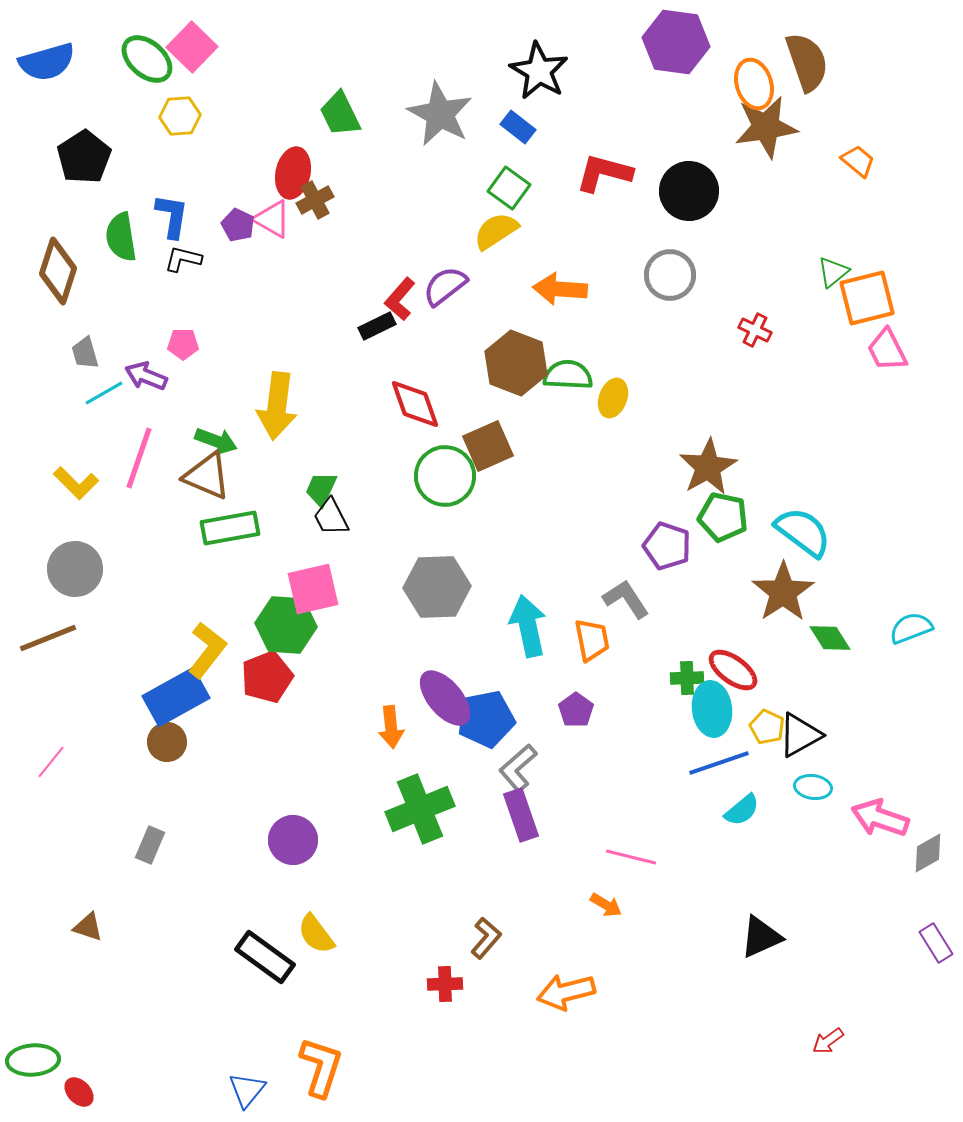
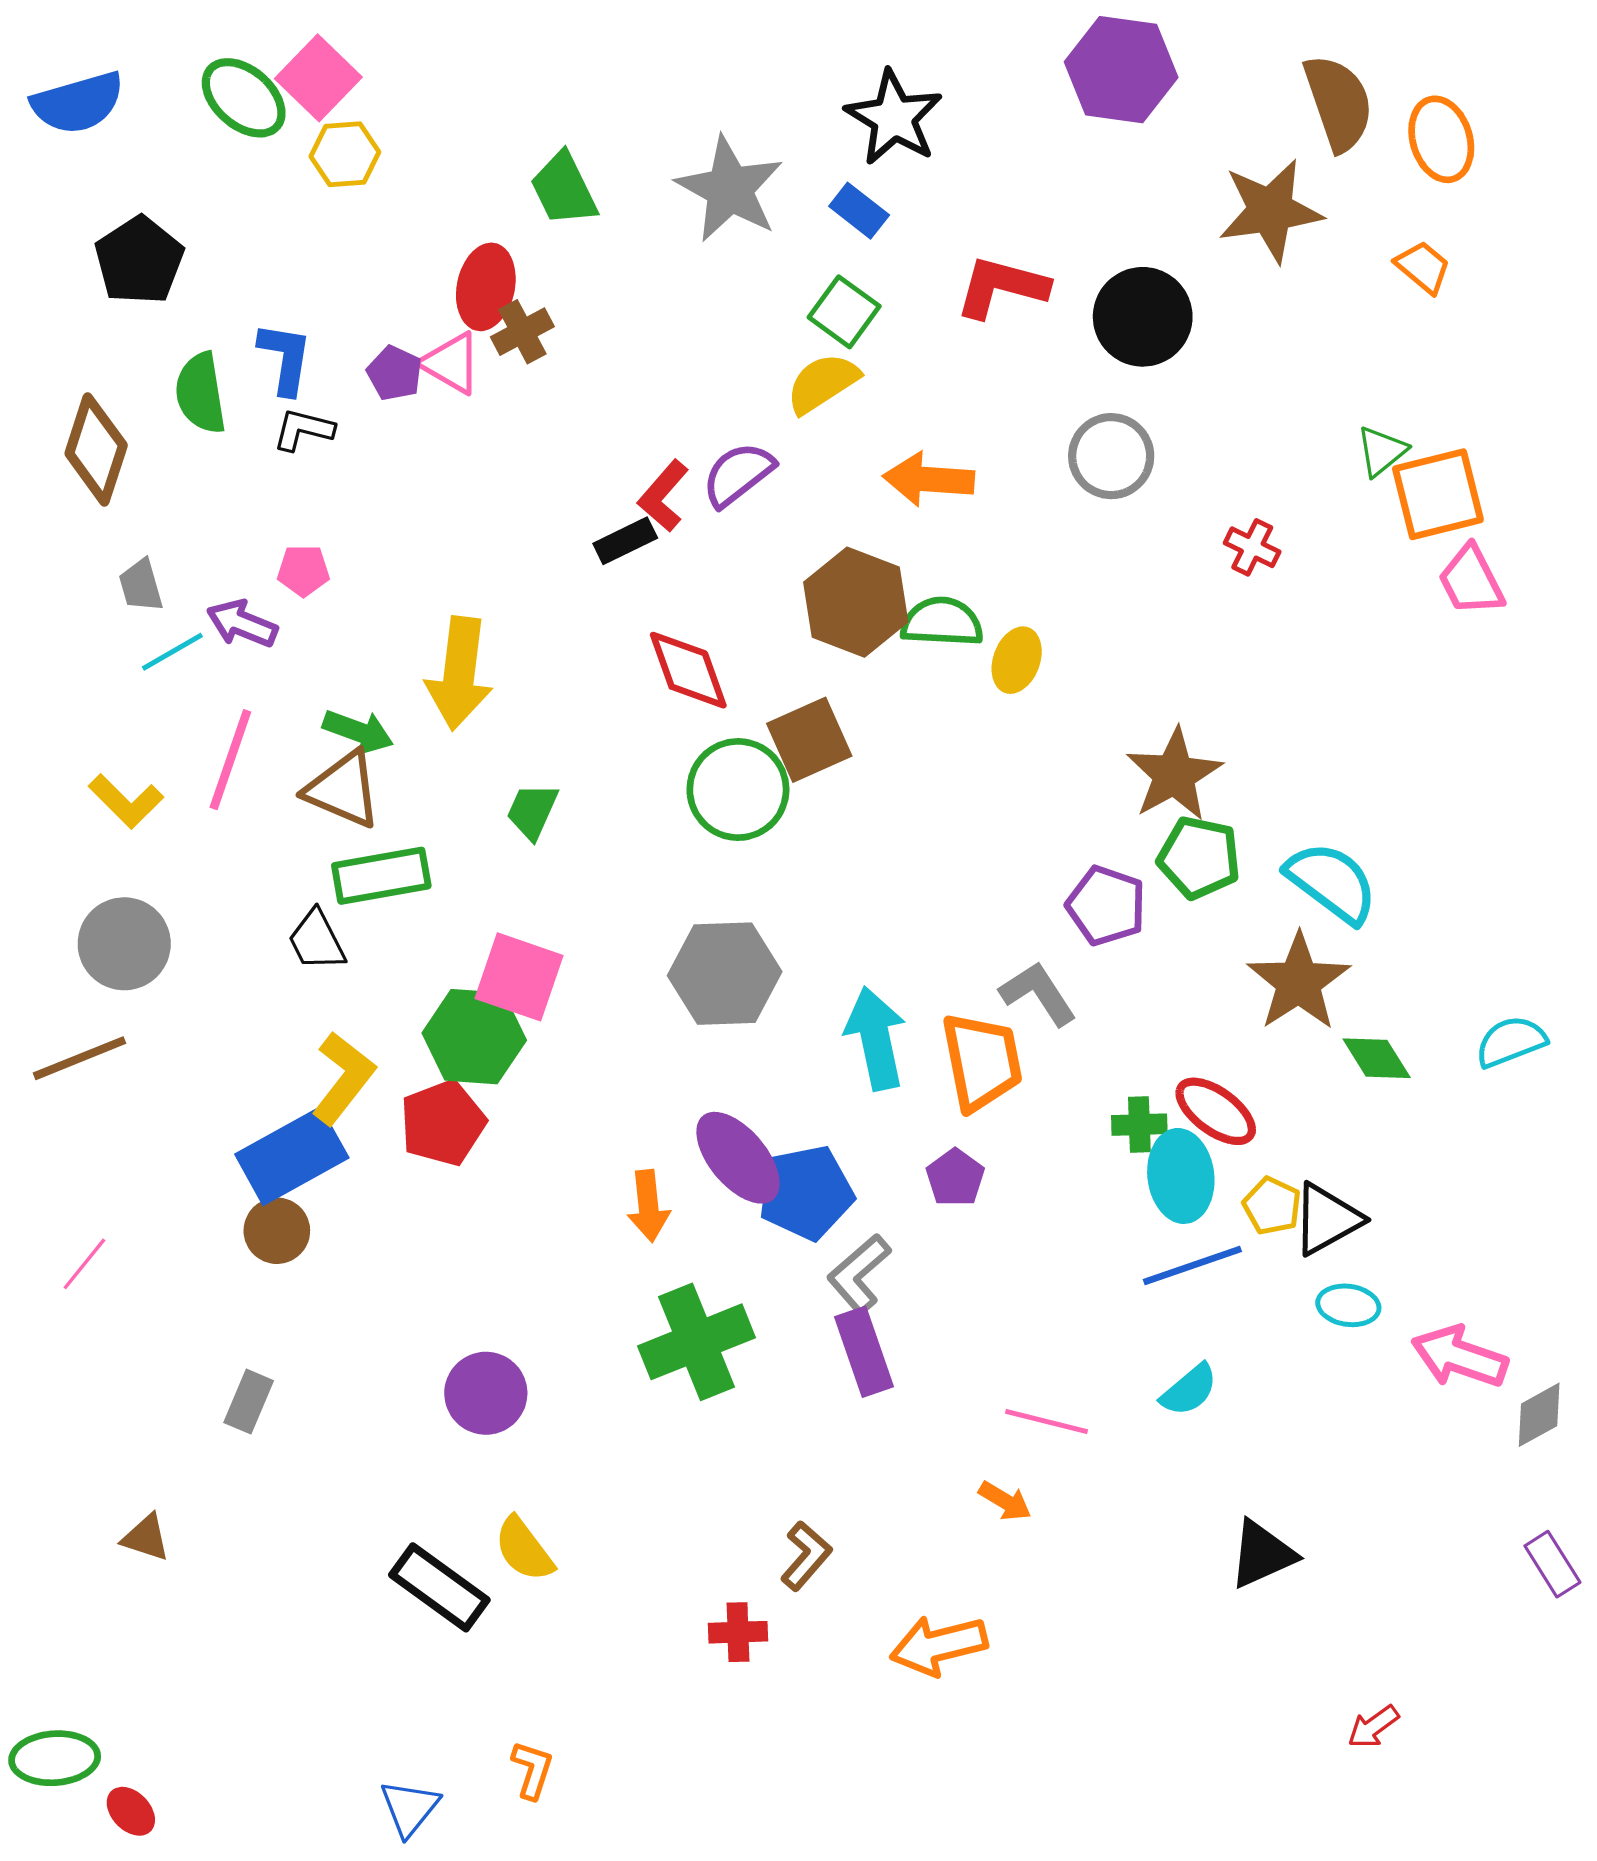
orange ellipse: (754, 84) -> (1441, 139), moved
yellow hexagon: (180, 116) -> (345, 154), moved
black trapezoid: (331, 517) -> (317, 940), moved
pink square: (313, 589) -> (519, 977), turned 32
orange trapezoid: (592, 640) -> (982, 1062), size x1.4
cyan semicircle: (742, 810) -> (1189, 1390), moved
orange L-shape: (321, 1067) -> (532, 1770), size x0.6

